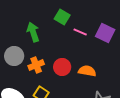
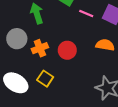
orange semicircle: (87, 71) -> (105, 45), moved

